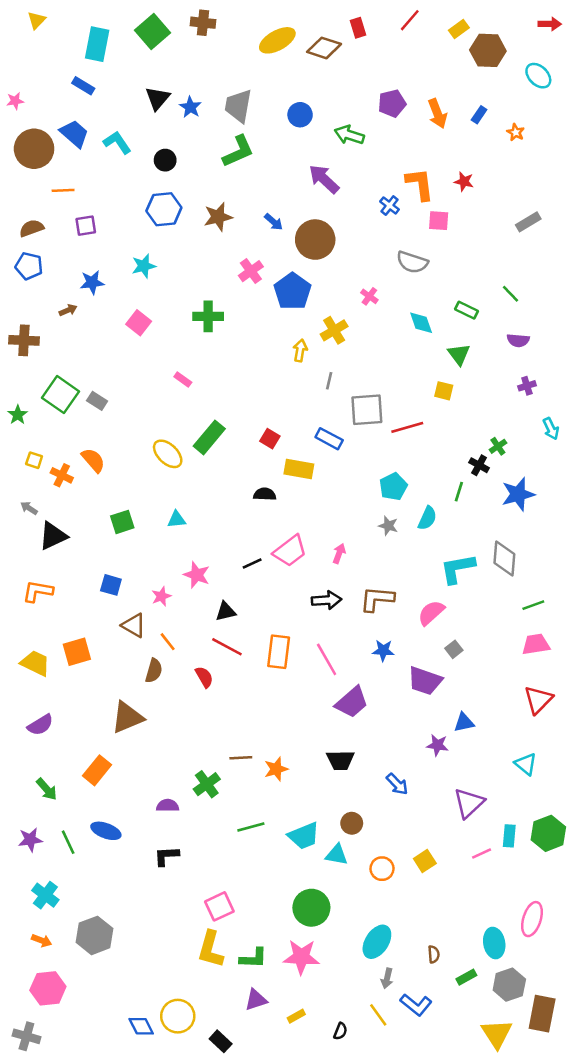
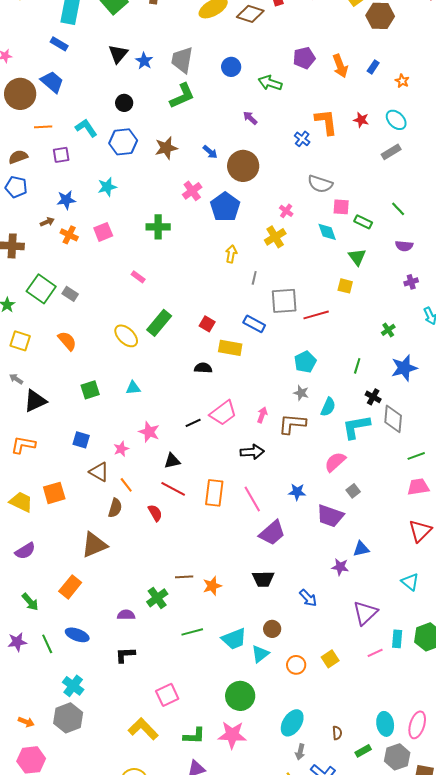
cyan ellipse: (538, 76) -> (396, 120), moved
cyan L-shape: (117, 142) -> (86, 128), moved
purple arrow: (324, 179) -> (250, 118), size x0.6
pink square: (439, 221) -> (341, 207), moved
gray rectangle: (528, 222) -> (391, 152), moved
pink square: (139, 323) -> (103, 232), turned 30
yellow cross: (334, 330) -> (275, 237), moved
yellow square: (34, 460) -> (20, 341), size x1.5
black cross: (479, 465) -> (373, 397), moved
orange cross: (62, 475) -> (69, 235), moved
cyan semicircle: (427, 518) -> (328, 407), moved
brown L-shape: (377, 599) -> (292, 424), moved
cyan triangle: (337, 855) -> (260, 654), turned -48
cyan cross: (45, 895) -> (73, 686), moved
pink ellipse: (532, 919) -> (417, 725), moved
yellow L-shape: (211, 949) -> (143, 729), moved, turned 120

